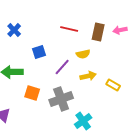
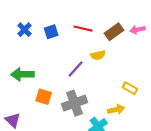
brown rectangle: (98, 32) -> (114, 32), turned 42
blue square: (39, 52) -> (51, 32), moved
yellow arrow: (88, 76) -> (116, 110), moved

